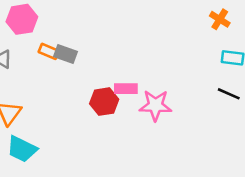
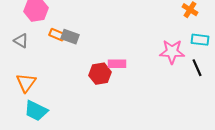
black line: (229, 94) -> (197, 68), turned 42
pink star: (155, 105) -> (172, 52), moved

